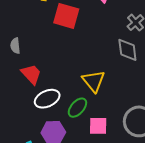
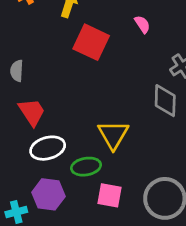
green ellipse: (77, 108) -> (86, 167), turned 30

